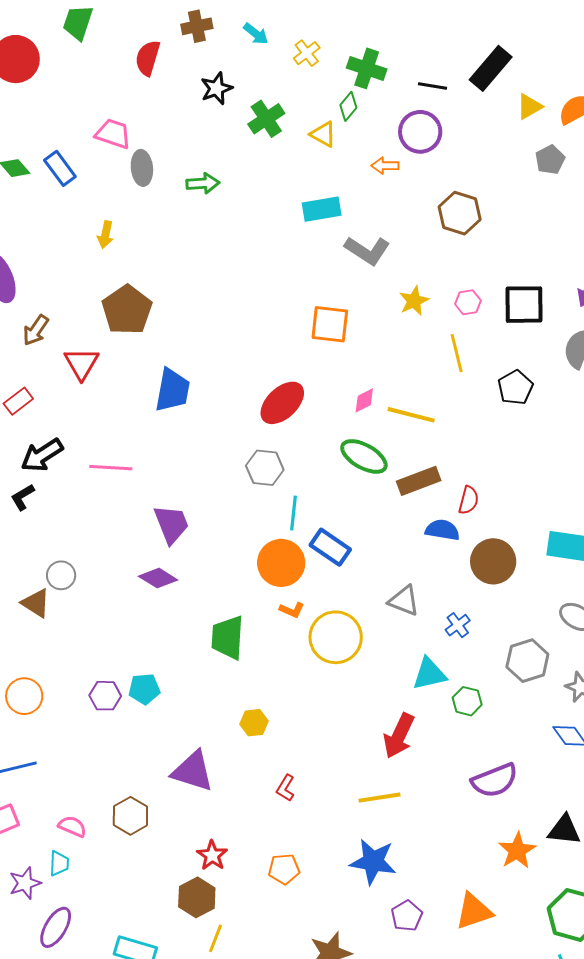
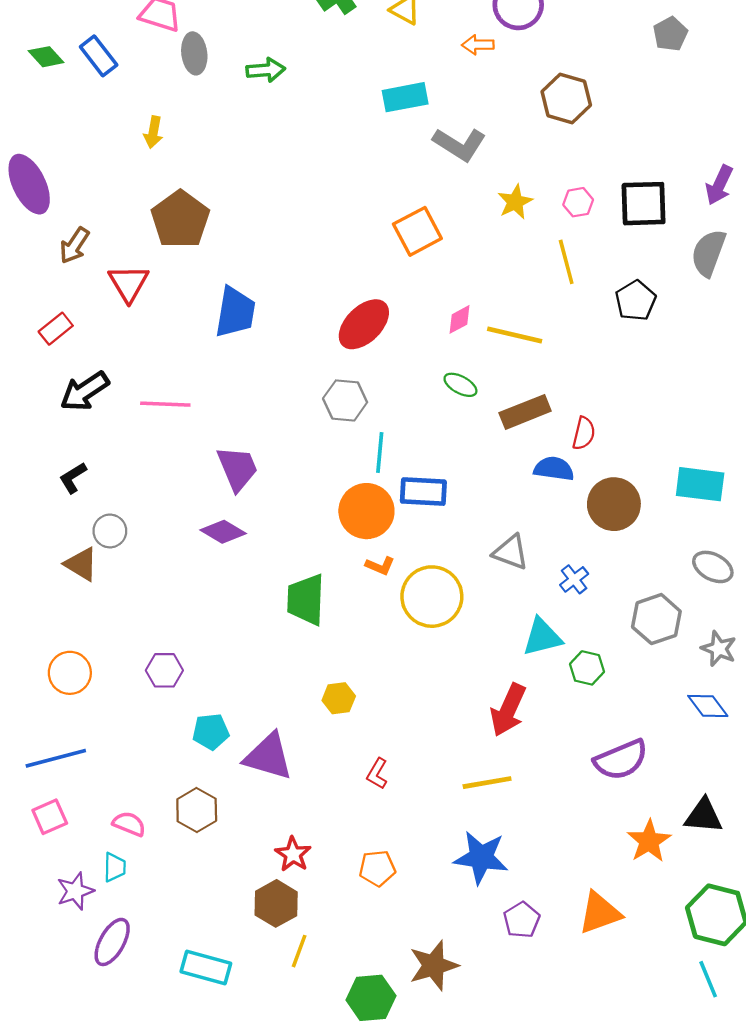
orange square: (330, 324) -> (417, 231), turned -33
green ellipse: (364, 456) -> (460, 385), size x0.6
black L-shape: (23, 497) -> (73, 478), moved
blue rectangle: (330, 547) -> (423, 492), turned -30
cyan pentagon: (144, 689) -> (211, 732), moved

